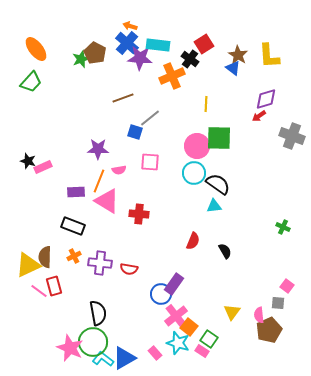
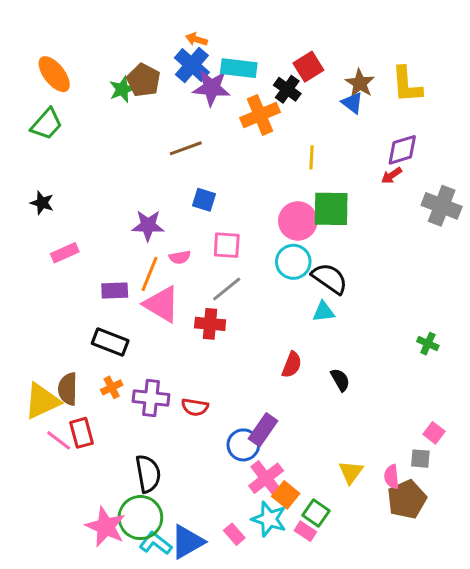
gray line: (150, 118) -> (227, 289), moved
black star: (28, 161) -> (42, 203), moved

